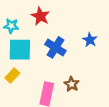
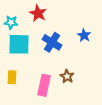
yellow rectangle: (12, 75) -> (12, 77), moved, turned -40

